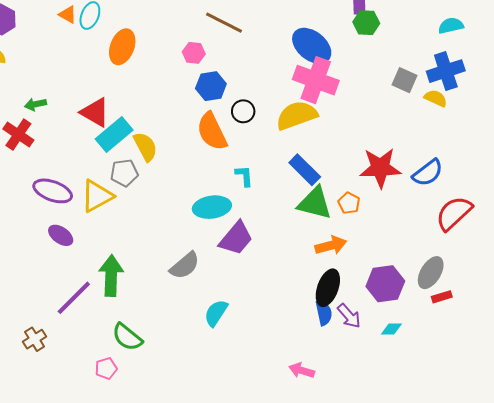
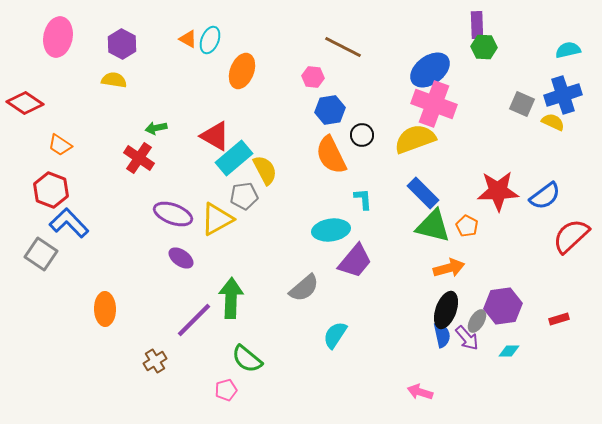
blue ellipse: (312, 46) -> (430, 70), turned -75
gray ellipse: (431, 273) -> (477, 321), moved, size x0.7

